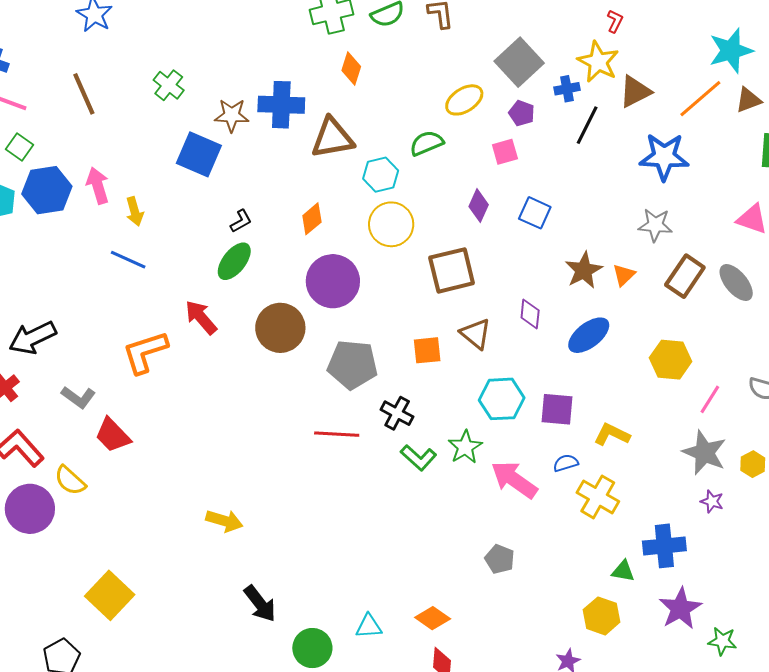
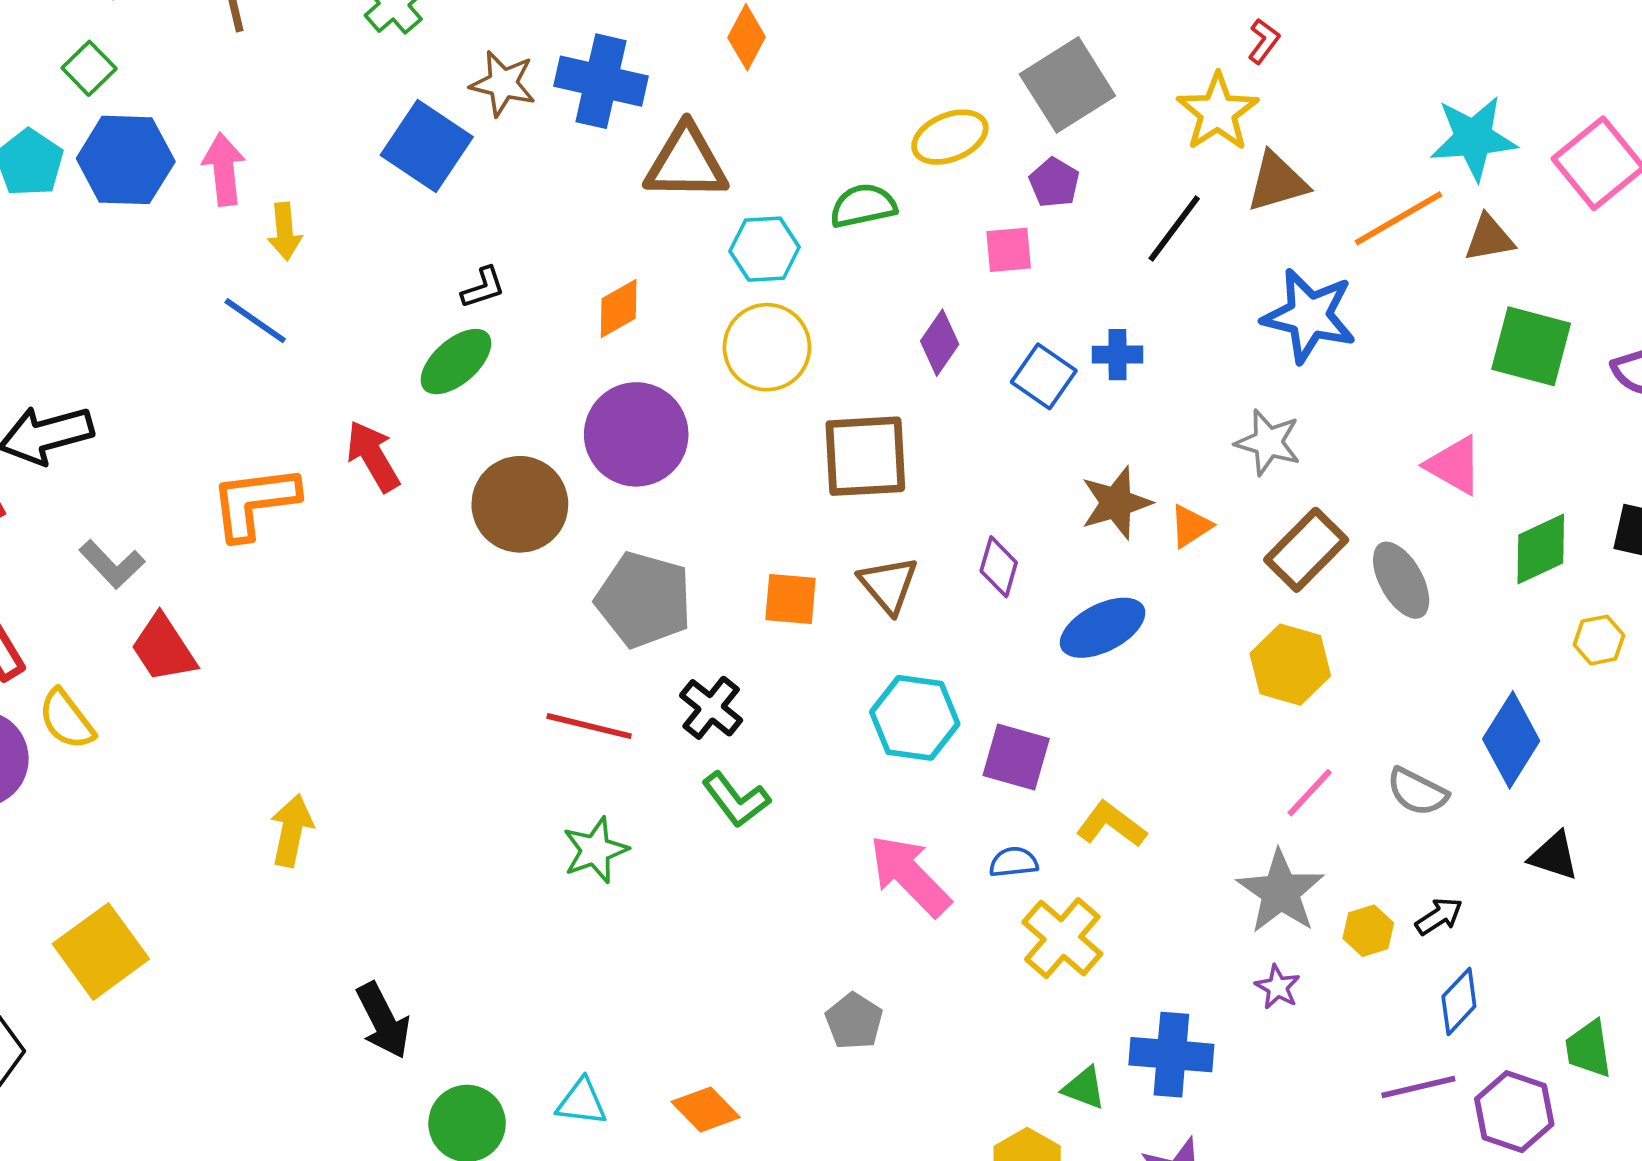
blue cross: (567, 89) -> (1118, 355), moved
yellow hexagon: (671, 360) -> (1290, 665), moved
green star: (465, 447) -> (595, 850), moved
yellow arrow: (224, 521) -> (292, 830), moved, turned -105

